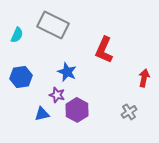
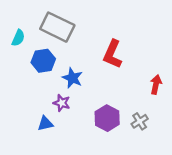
blue hexagon: (21, 77) -> (43, 61), moved
purple hexagon: (77, 110) -> (107, 118), moved

